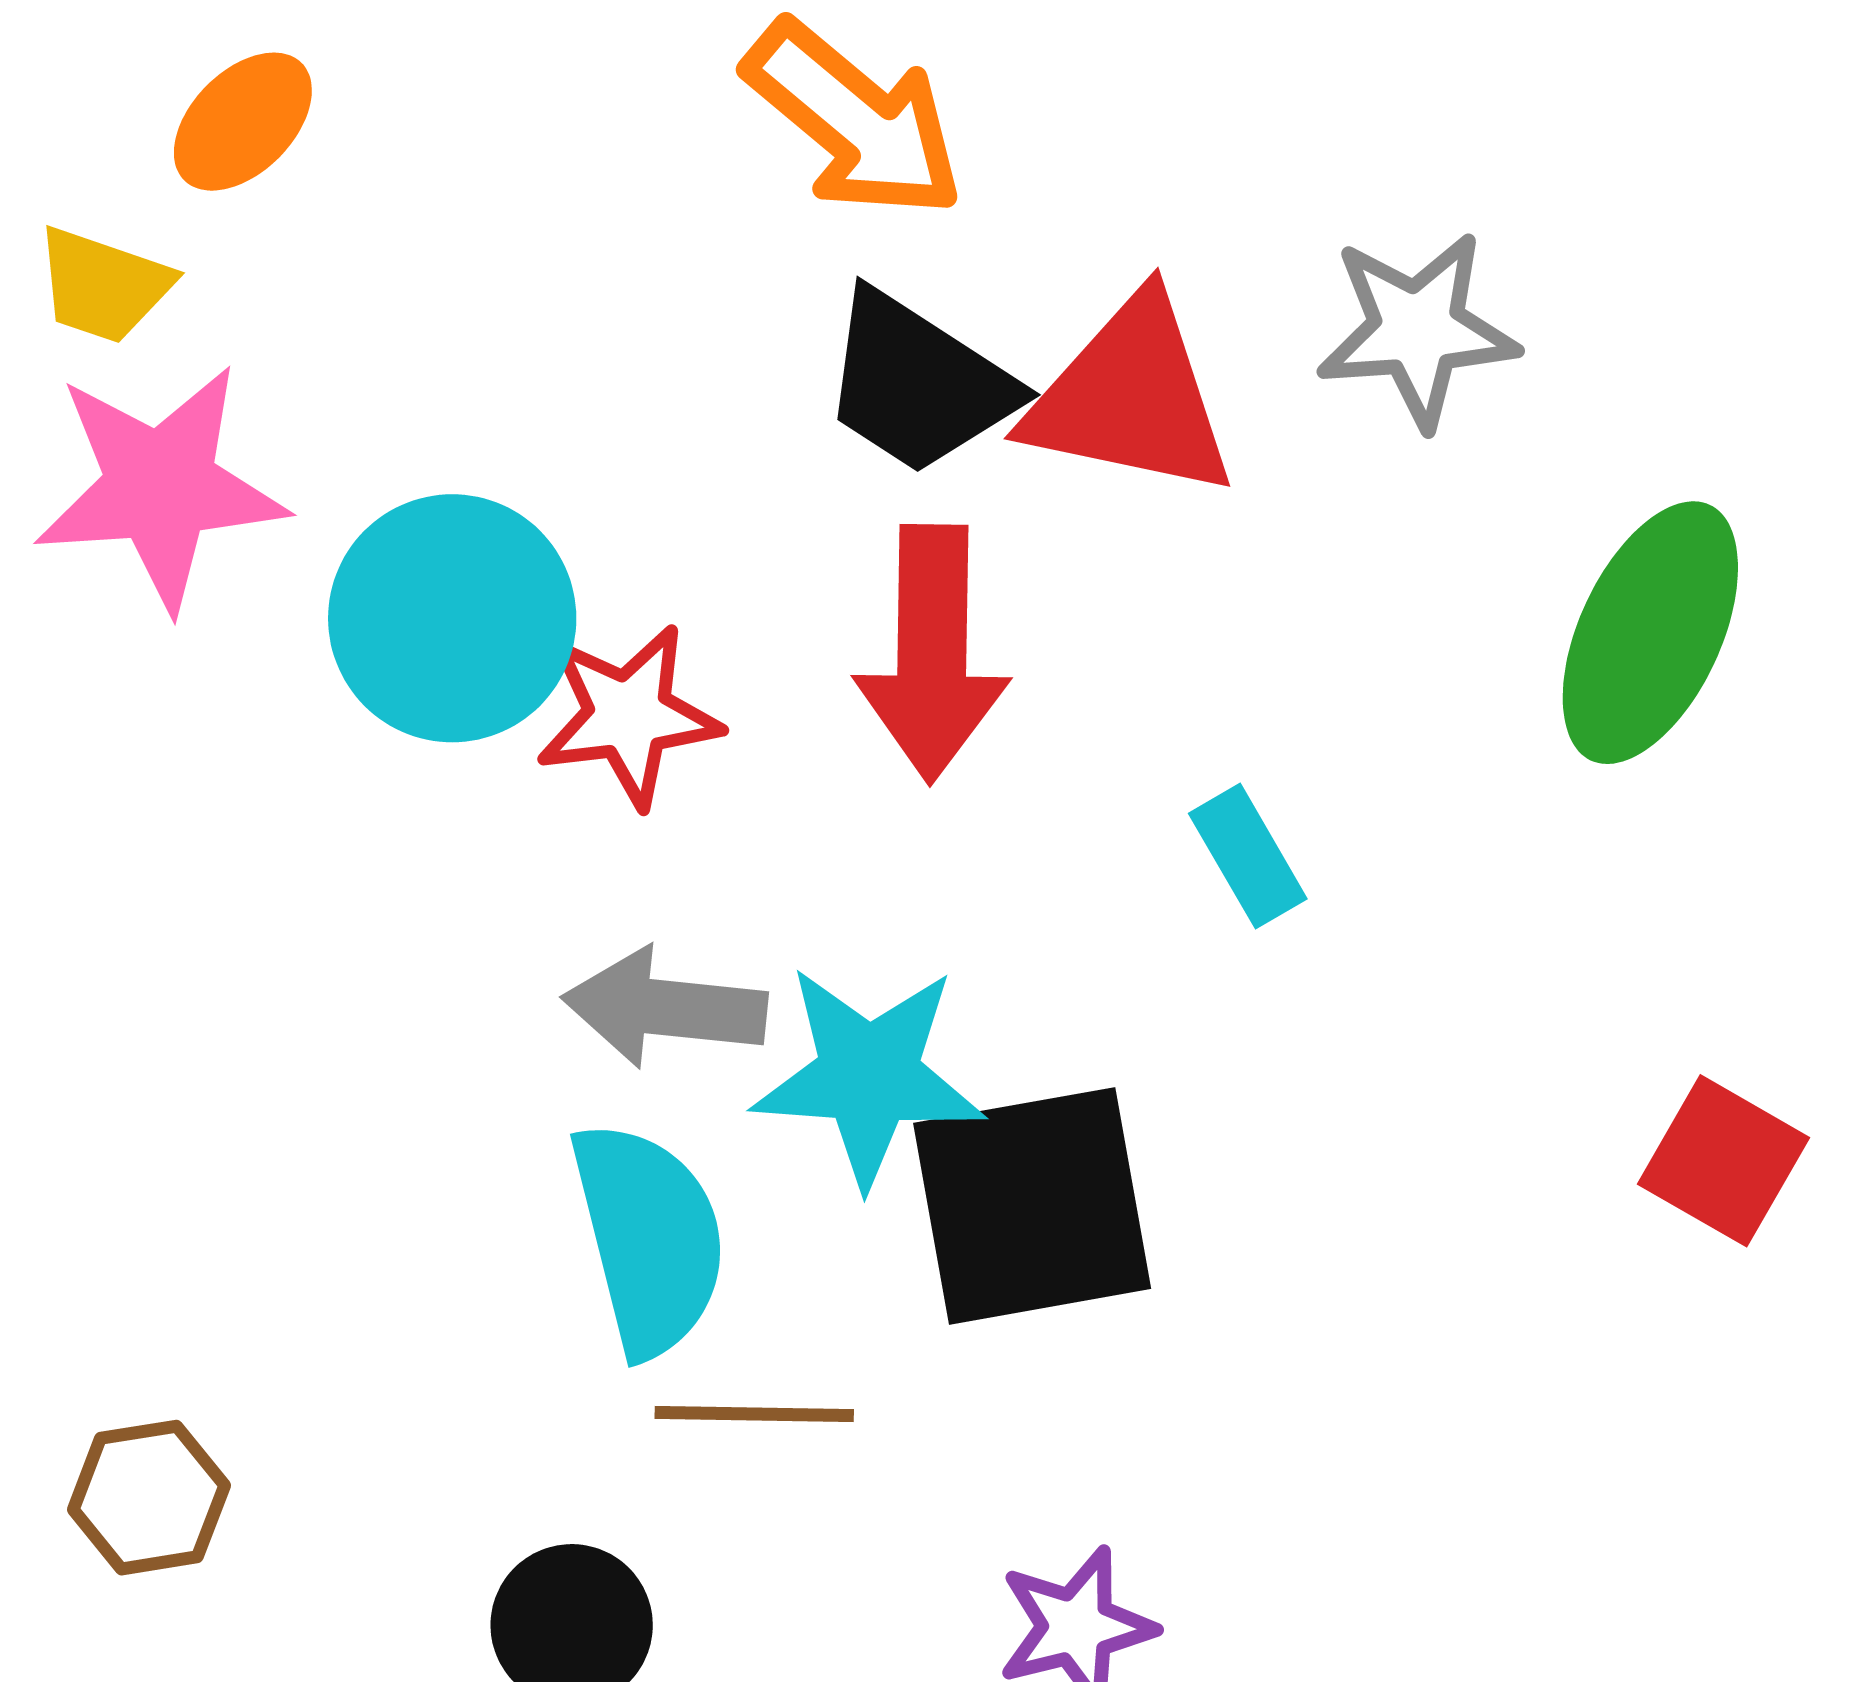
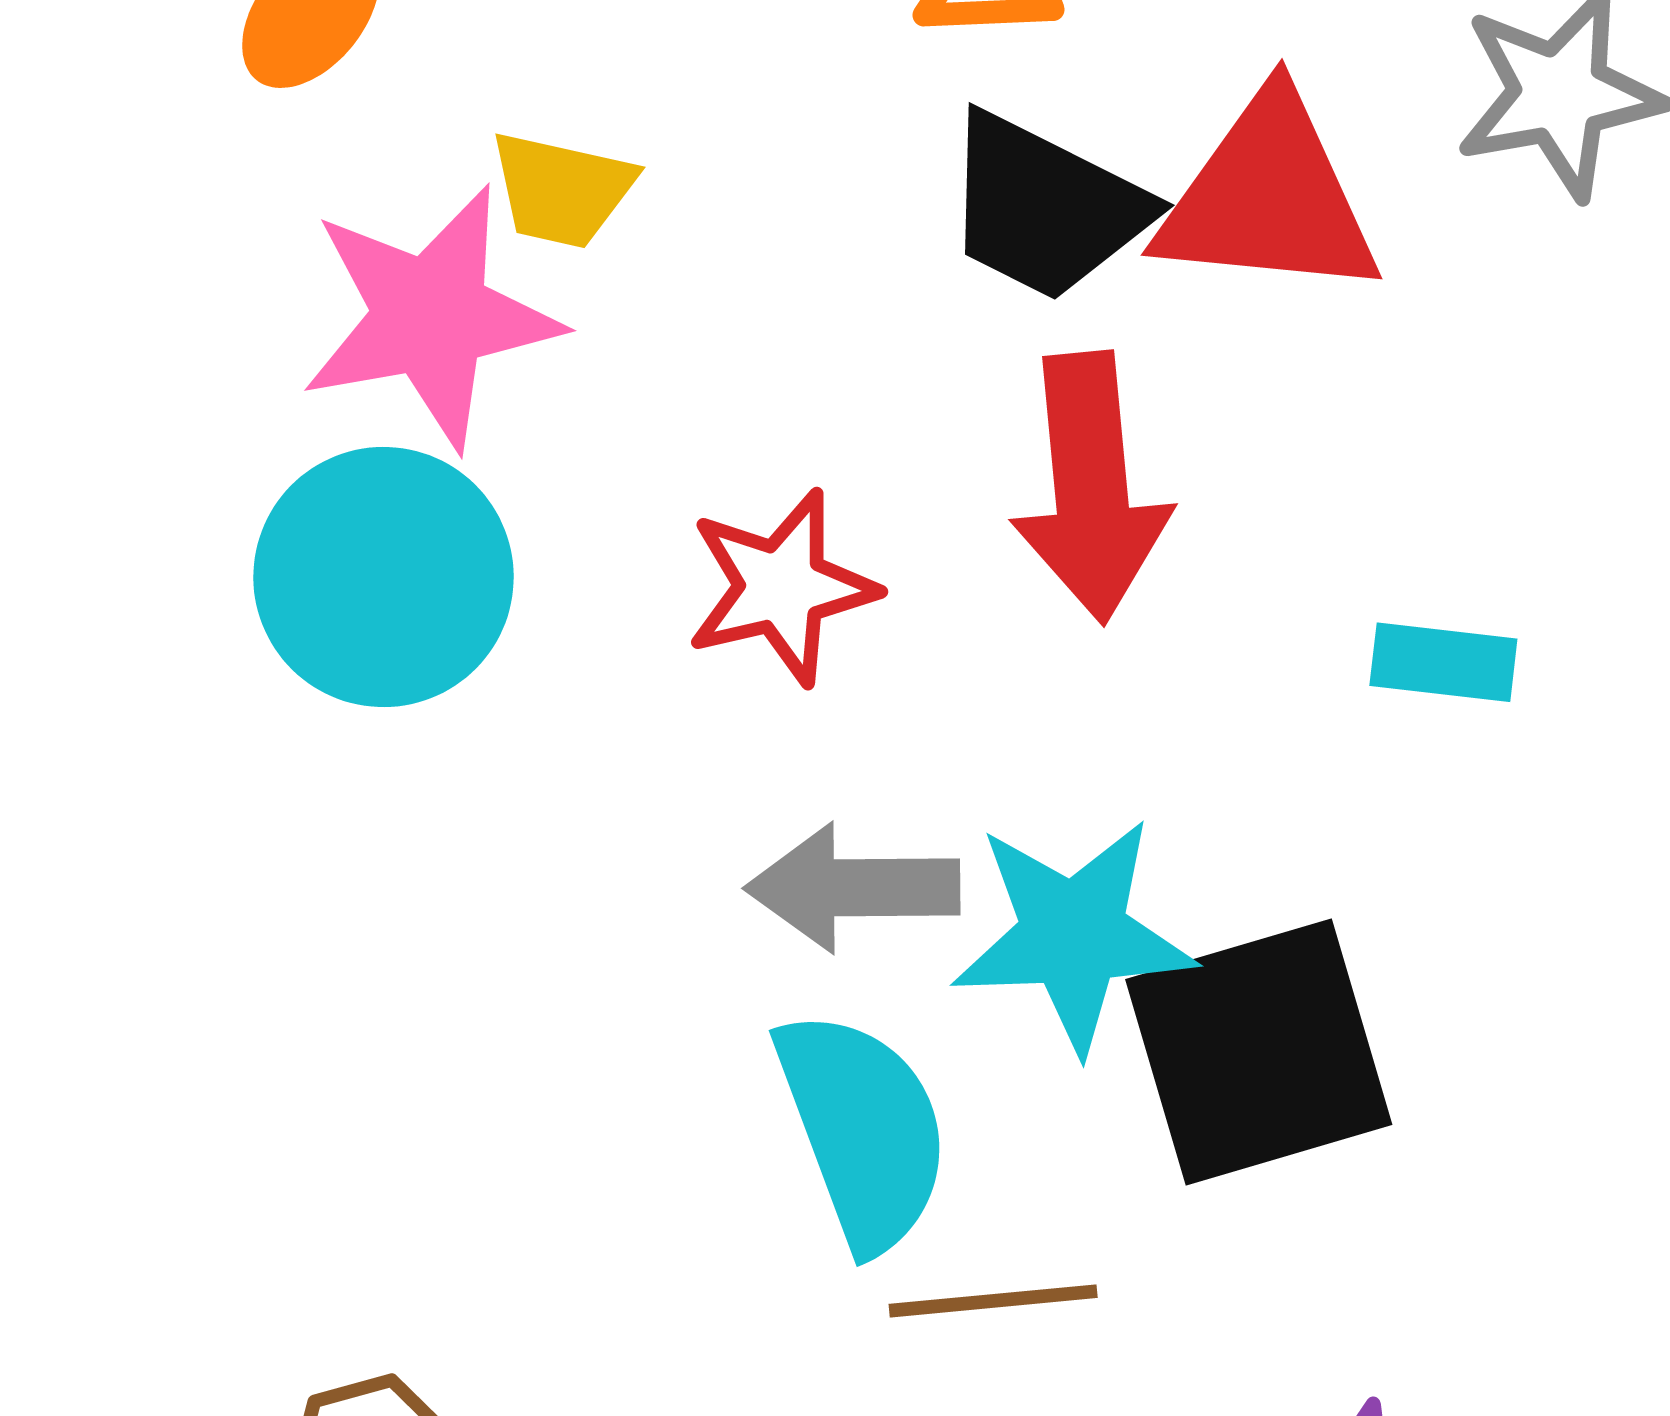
yellow trapezoid: (103, 285) -> (562, 190), moved
pink star: (160, 487) -> (431, 317), moved
cyan circle: (452, 618) -> (384, 577), moved
cyan rectangle: (1248, 856) -> (1443, 662), turned -47

